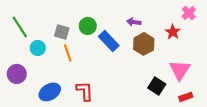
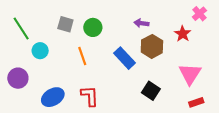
gray square: (62, 32) -> (65, 24), moved
blue rectangle: (109, 41) -> (125, 58), moved
orange line: (68, 53) -> (82, 56), moved
black square: (157, 86) -> (151, 91), moved

